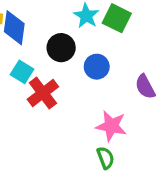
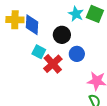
blue circle: (97, 67) -> (77, 54), moved

